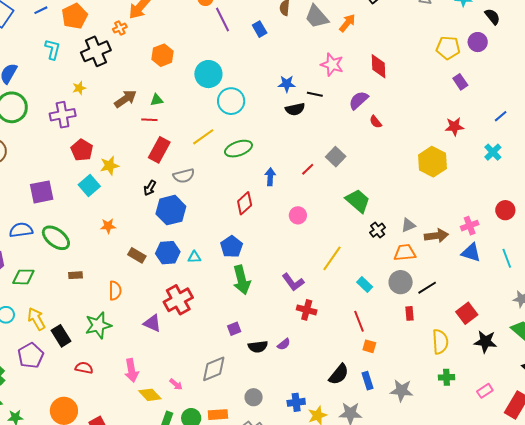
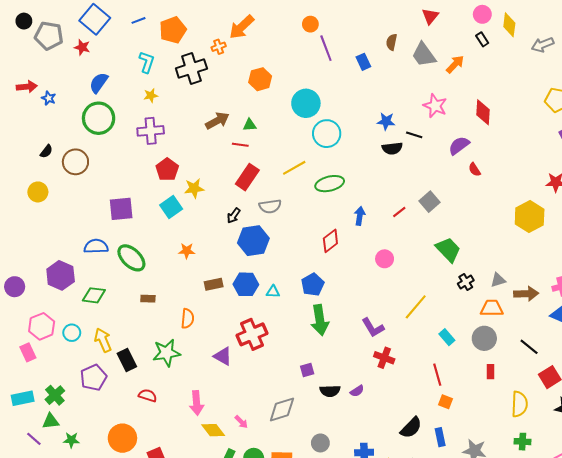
yellow star: (79, 88) -> (151, 95), moved
brown rectangle: (137, 255) -> (214, 284), turned -48
black line: (427, 288) -> (529, 347), moved, turned 66

